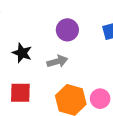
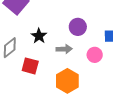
pink circle: (100, 99) -> (95, 55), moved

